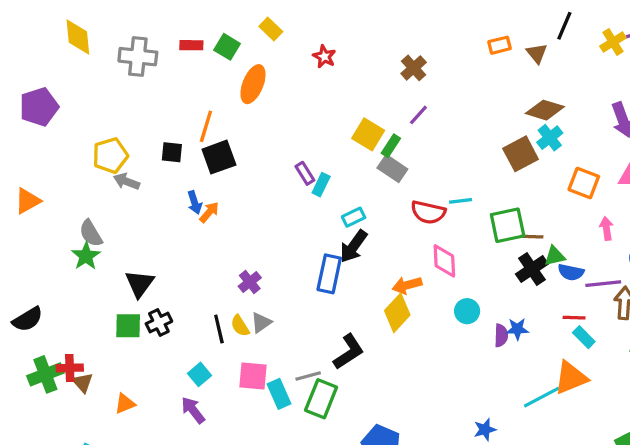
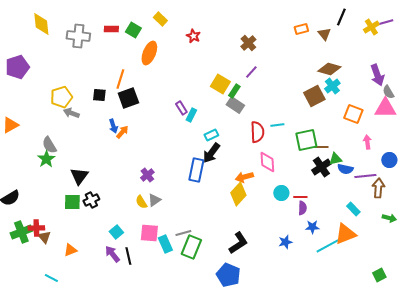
red semicircle: (428, 212) -> (257, 132), turned -105
red line: (574, 318) -> (300, 197), moved
black line: (219, 329) -> (128, 256), moved
blue star: (517, 329) -> (312, 227), moved
black L-shape: (349, 352) -> (238, 243), moved
blue star: (485, 430) -> (285, 242), moved

